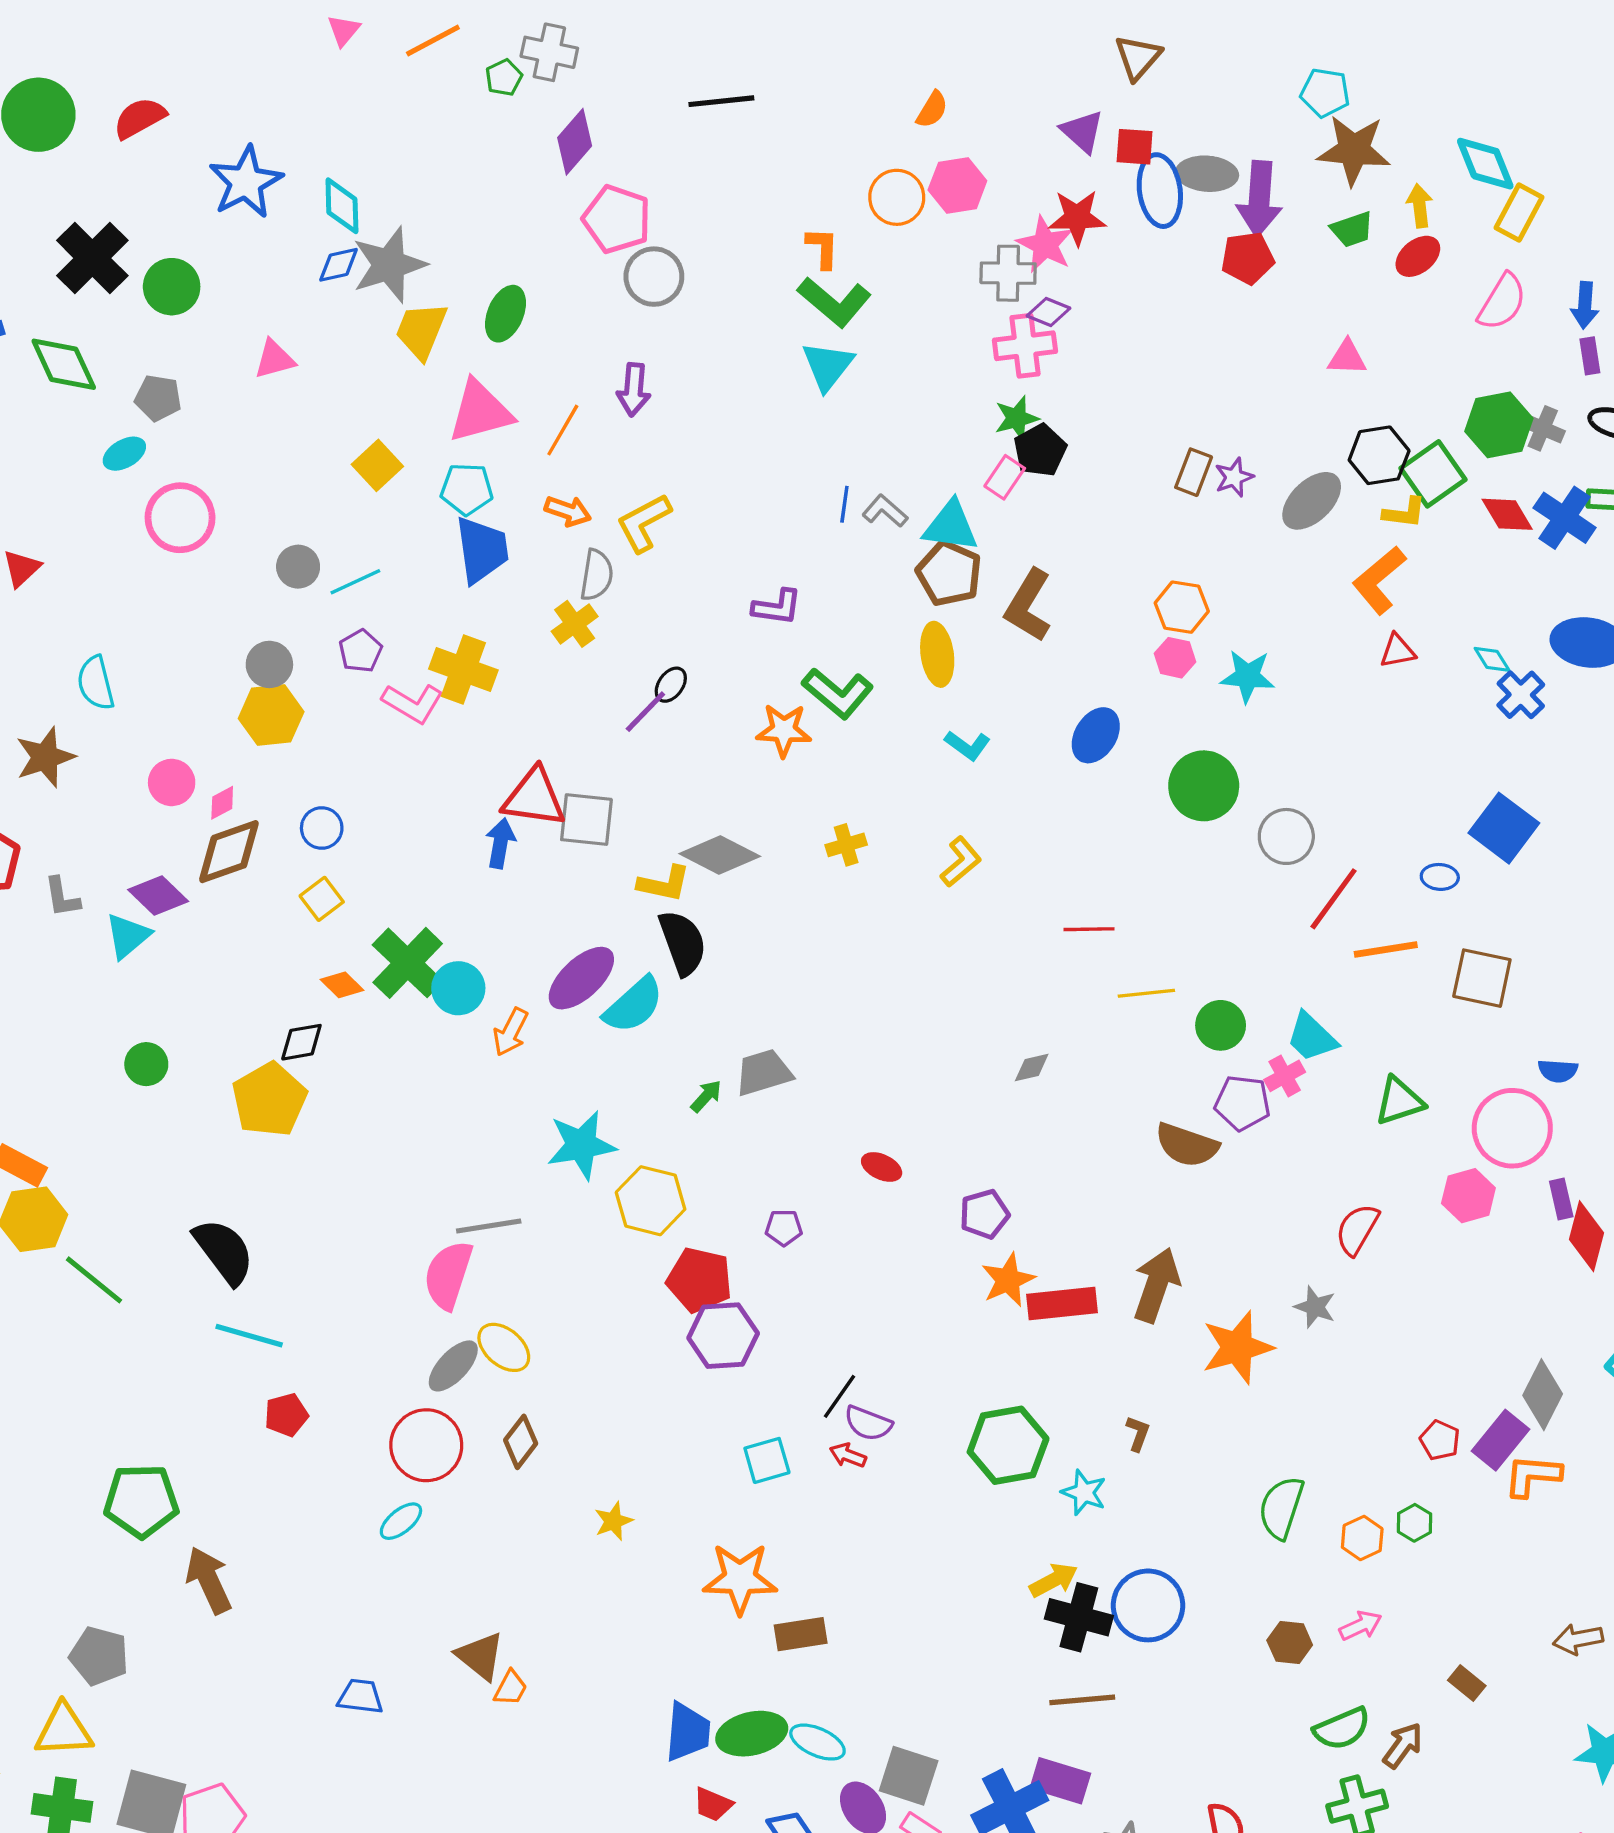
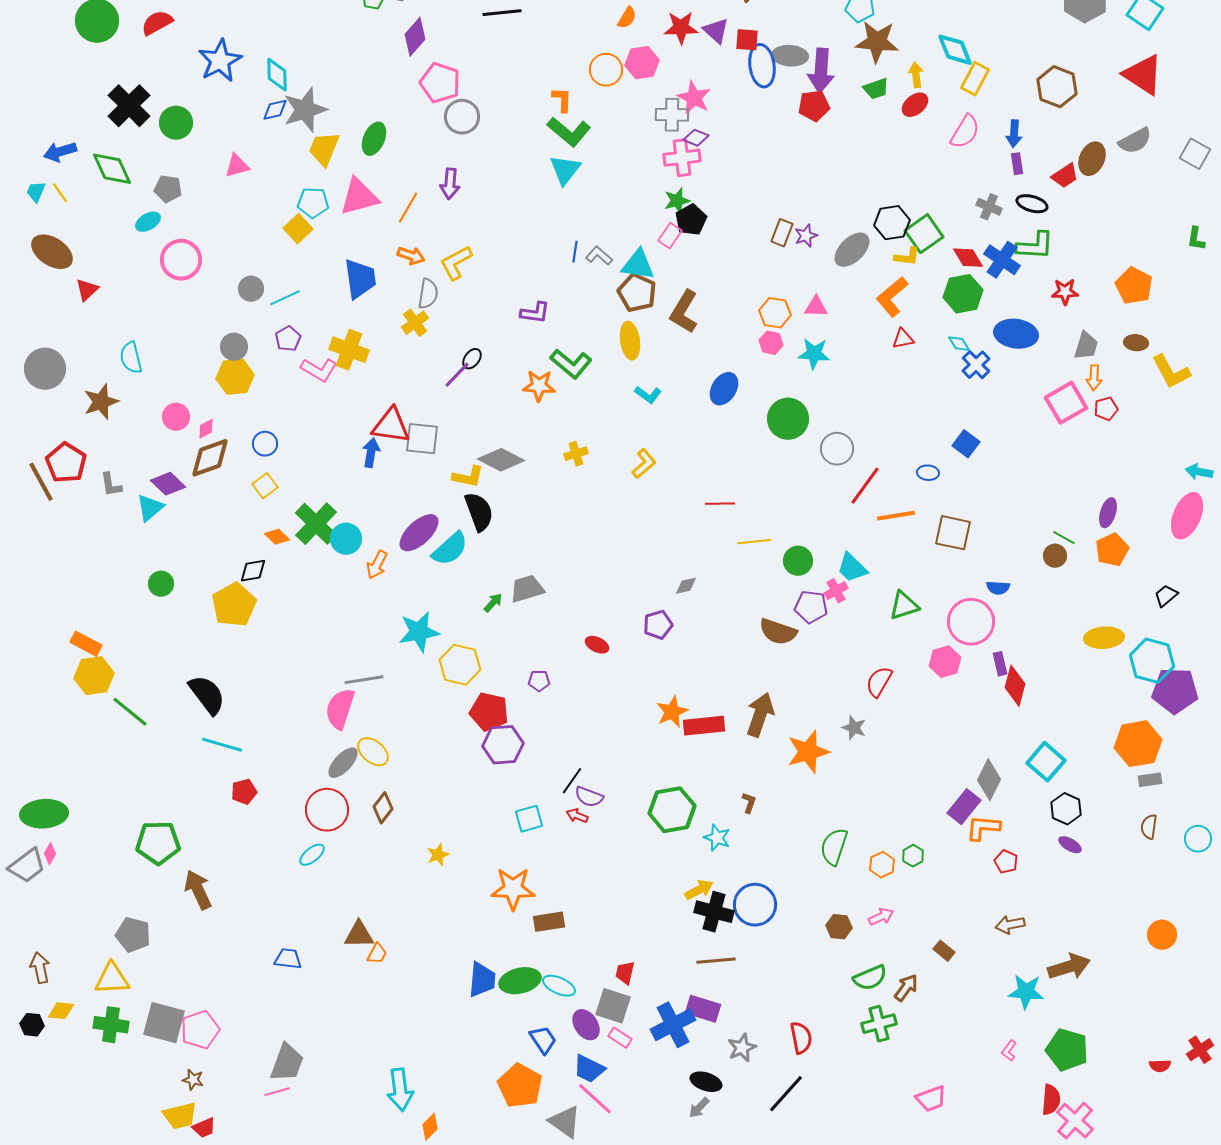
red star: (1077, 218) -> (681, 28), moved
pink triangle: (1347, 358) -> (816, 307), moved
green hexagon: (1499, 425) -> (963, 294), moved
cyan pentagon: (467, 489) -> (313, 203), moved
blue square: (1504, 828) -> (966, 444), size x0.7
purple pentagon: (984, 1214) -> (658, 625), moved
red pentagon: (1440, 1440) -> (1006, 862), moved
brown triangle: (480, 1656) -> (359, 935), turned -40
red trapezoid: (713, 1804) -> (625, 973), moved, turned 80

